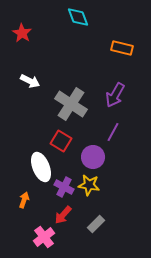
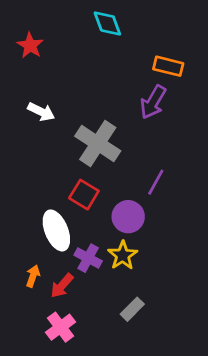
purple arrow: (115, 95) -> (153, 102), moved
yellow star: (89, 185) -> (123, 255), turned 30
red arrow: (63, 215) -> (62, 286), moved

